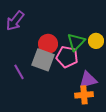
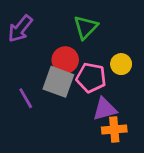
yellow circle: (96, 41) -> (121, 64), moved
green triangle: (76, 42) -> (86, 27), moved
purple triangle: (88, 80) -> (105, 109), moved

